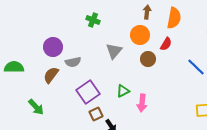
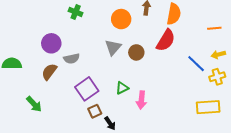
green cross: (93, 20) -> (76, 12), moved
orange circle: (140, 35) -> (121, 19), moved
red semicircle: (166, 44) -> (166, 40), size x1.6
brown circle: (148, 59) -> (136, 52), moved

